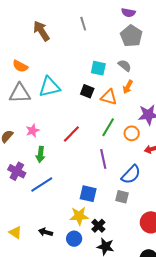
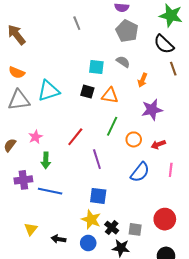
brown arrow: (41, 31) -> (16, 35), moved
orange arrow: (128, 87) -> (143, 80), moved
orange circle: (132, 133) -> (134, 139), moved
purple line: (103, 159) -> (97, 159), moved
purple cross: (17, 171) -> (23, 180), turned -30
blue line: (42, 185) -> (50, 191), turned 50
gray square: (122, 197) -> (135, 229), moved
yellow star: (79, 216) -> (91, 219), turned 30
yellow triangle: (15, 232) -> (31, 229), moved, turned 40

